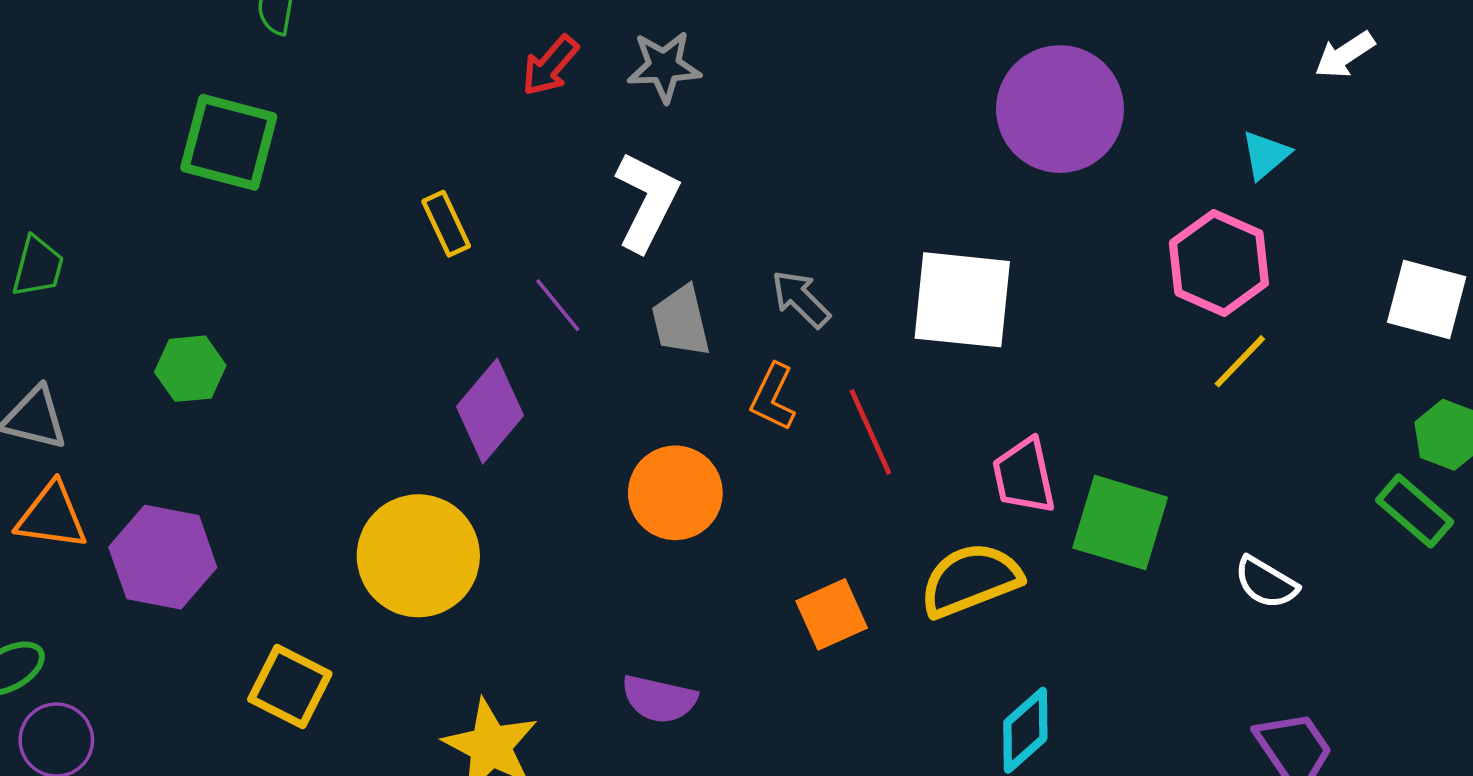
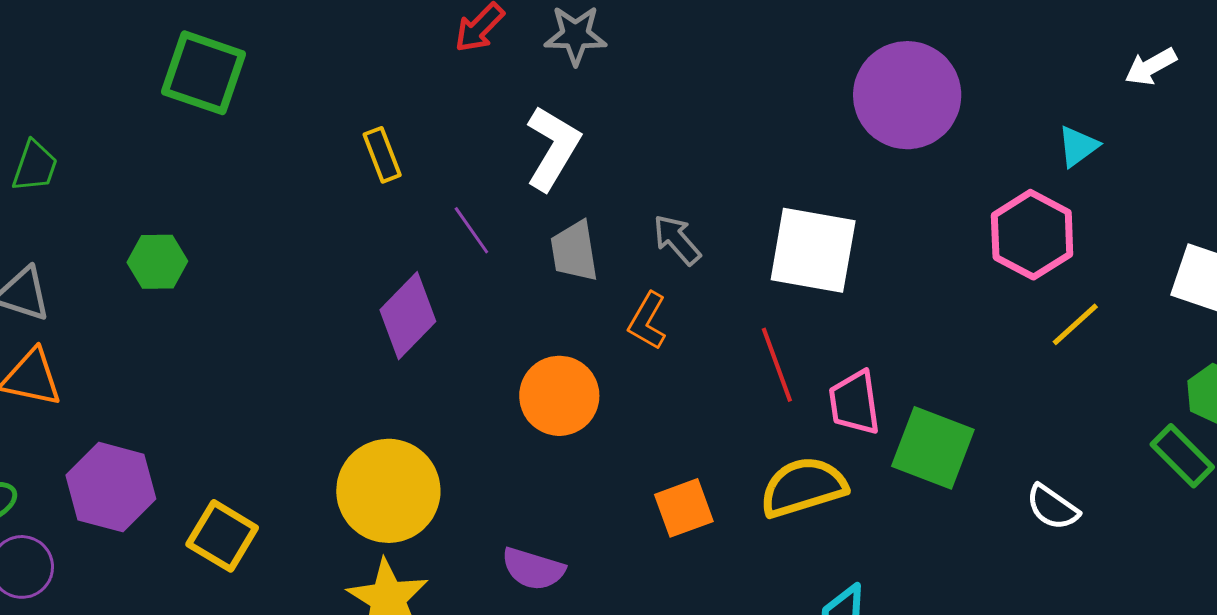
yellow line: (1240, 361) -> (1075, 324), moved
red line: (870, 432) -> (777, 365), moved
yellow circle: (418, 556) -> (388, 491), moved
purple hexagon: (163, 557) -> (111, 487), moved

